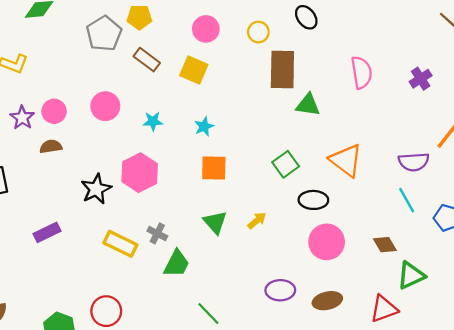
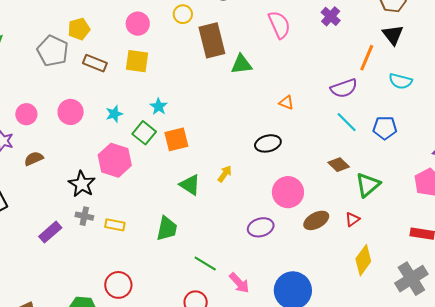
pink circle: (54, 111) -> (26, 114), moved
orange triangle: (346, 160) -> (286, 102), size x0.5
green square: (286, 164) -> (144, 133), moved
gray cross: (157, 233) -> (84, 216), moved
pink circle: (327, 242) -> (288, 192), moved
yellow rectangle: (120, 244) -> (115, 225), size x0.7
brown ellipse: (327, 301) -> (316, 220), moved
red triangle: (384, 309) -> (352, 219), size x0.6

